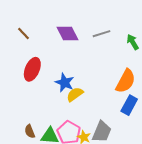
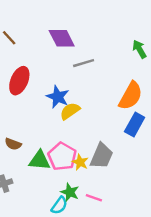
gray line: (102, 34) -> (84, 63), moved
brown semicircle: (30, 131) -> (13, 144), moved, turned -48

